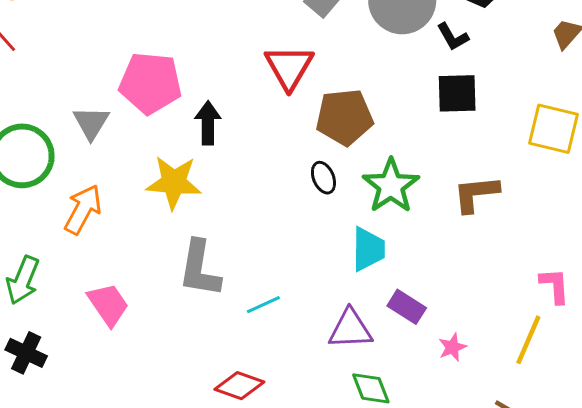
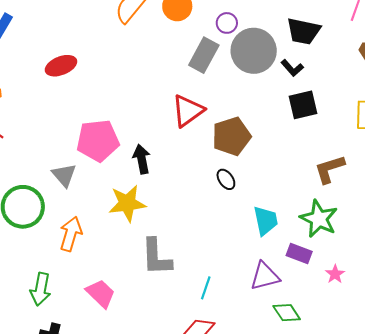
red triangle: (289, 67) -> (188, 111), turned 36
green star: (391, 186) -> (319, 219), moved
cyan line: (263, 305) -> (206, 288), moved, turned -35

